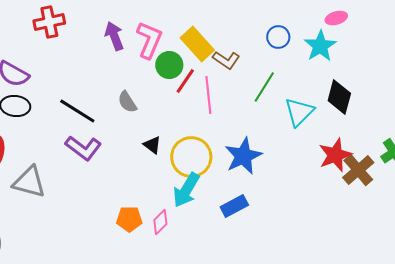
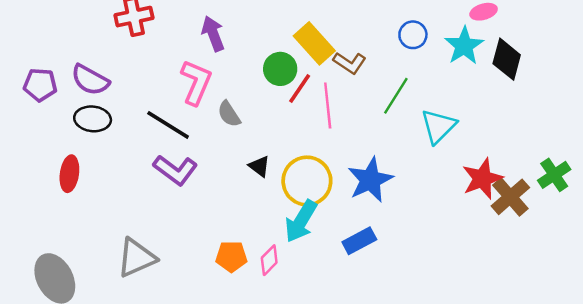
pink L-shape: (149, 40) -> (196, 82), moved
black diamond: (339, 97) -> (507, 59), moved
gray triangle: (29, 182) -> (136, 258), moved, turned -39

